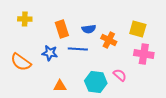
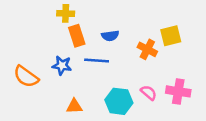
yellow cross: (25, 19) -> (66, 13), moved
yellow square: (138, 29) -> (171, 36), turned -30
orange cross: (109, 40) -> (147, 49), moved
pink cross: (144, 54) -> (178, 91), moved

